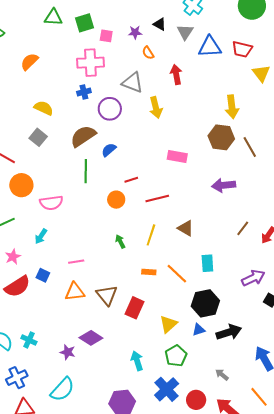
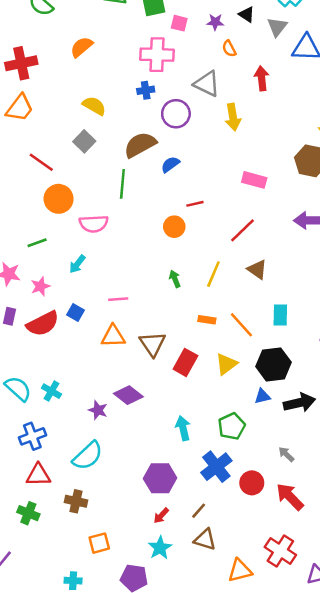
green line: (86, 171) -> (122, 184), moved
red line: (157, 199) -> (242, 230), moved, turned -35
yellow triangle: (168, 324) -> (226, 364), moved

